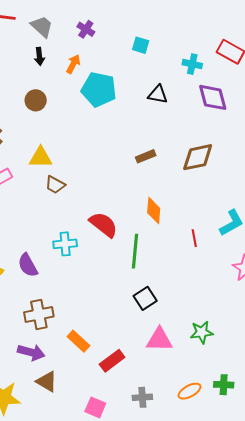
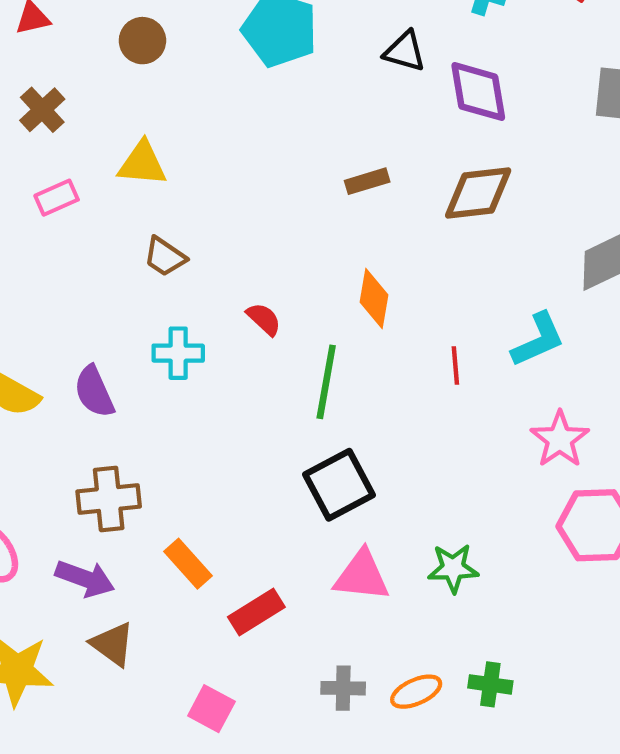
purple diamond: (213, 97) -> (478, 92), moved
brown trapezoid: (55, 185) -> (165, 257), moved
red semicircle: (103, 225) -> (264, 319), size x0.6
black square: (145, 298) -> (339, 485), size x1.4
gray cross: (142, 397) -> (343, 688), moved

